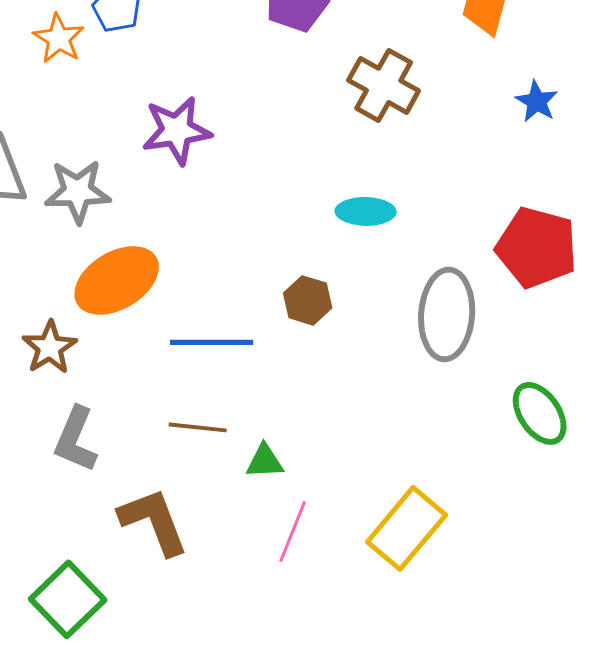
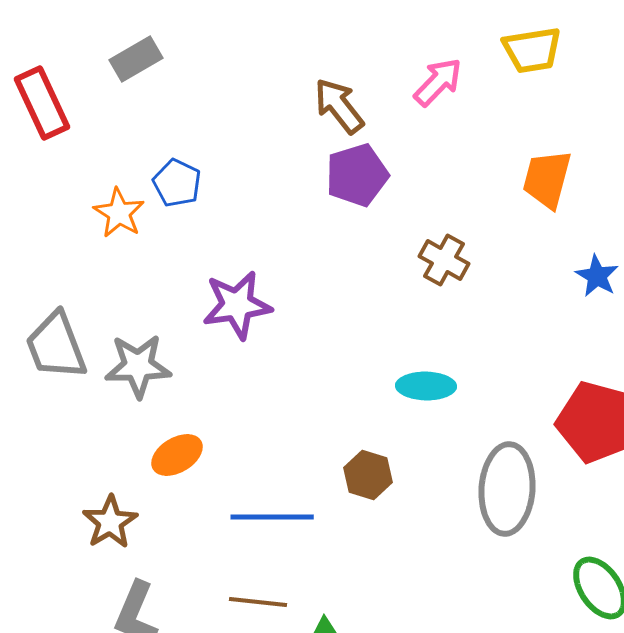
brown cross: (384, 85) -> (444, 260), size x0.7
orange ellipse: (117, 280) -> (177, 455), size x0.6

